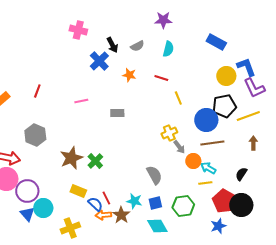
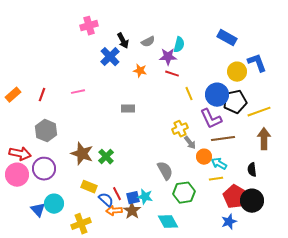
purple star: (163, 20) -> (168, 57), moved
pink cross: (78, 30) -> (89, 26), turned -30
purple L-shape: (254, 88) -> (211, 119), moved
red line: (37, 91) -> (42, 95), moved
pink line: (81, 101) -> (78, 92), moved
blue circle: (206, 120) -> (217, 95), moved
brown arrow: (253, 143) -> (264, 139), size x1.5
brown star: (71, 158) -> (82, 154), turned -30
black semicircle: (241, 174) -> (252, 170), turned -40
purple circle: (27, 191) -> (44, 169), moved
blue square: (155, 203) -> (133, 198), moved
green hexagon: (183, 206) -> (184, 193), moved

